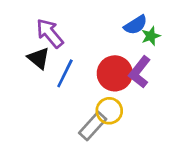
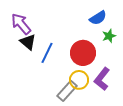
purple arrow: (50, 33) -> (21, 24), moved
green star: (151, 36) -> (109, 36), moved
purple L-shape: (140, 72) -> (102, 79), moved

